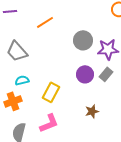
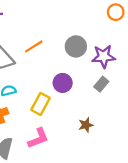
orange line: (45, 22) -> (34, 46), moved
purple circle: (85, 74) -> (63, 83), moved

